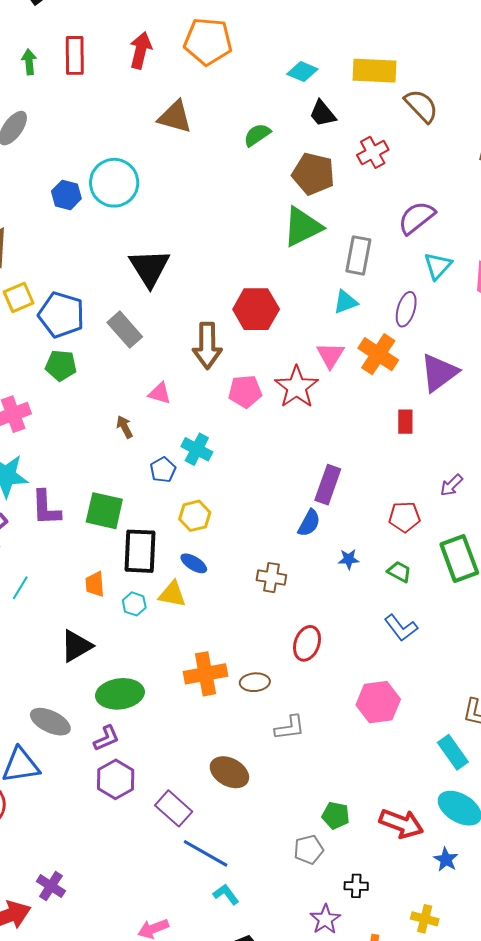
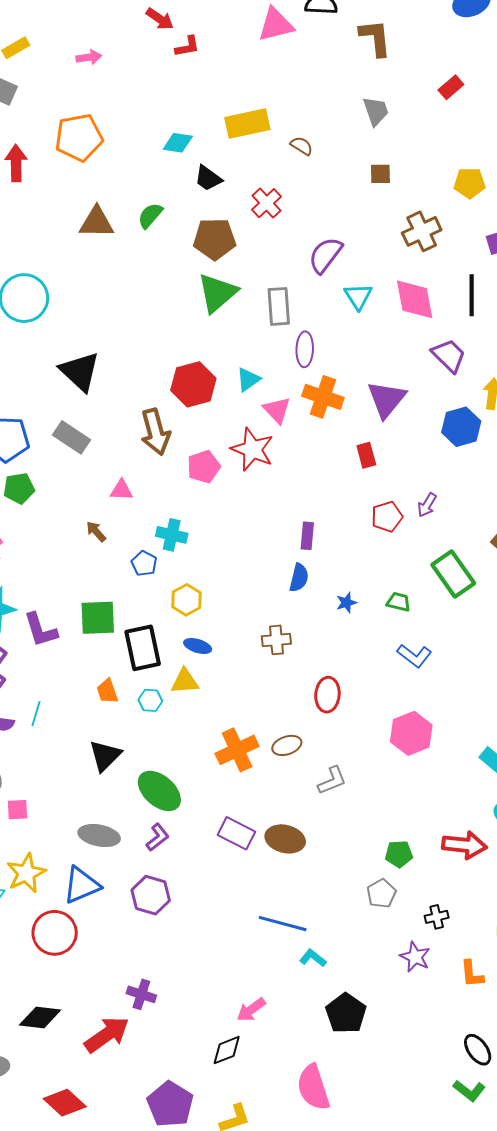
brown semicircle: (421, 106) -> (302, 146), size x0.6
brown triangle: (175, 117) -> (97, 222), moved
cyan triangle: (345, 302) -> (248, 379), moved
purple ellipse: (406, 309) -> (305, 349), moved
purple rectangle: (328, 485) -> (307, 536), size x0.7
red pentagon: (404, 517) -> (387, 517), moved
green ellipse: (120, 694) -> (159, 791), turned 63
purple hexagon: (116, 779) -> (151, 895), moved
purple rectangle: (174, 808) -> (236, 833), moved

